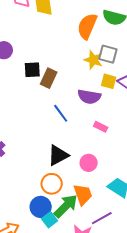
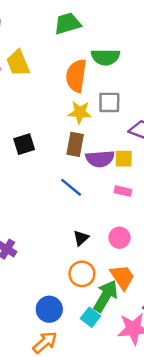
yellow star: (93, 60) -> (80, 112), moved
brown rectangle: (49, 78) -> (75, 144), moved
yellow square: (109, 81) -> (124, 159), moved
black triangle: (58, 155) -> (81, 238), size x0.6
blue circle: (41, 207) -> (49, 309), moved

